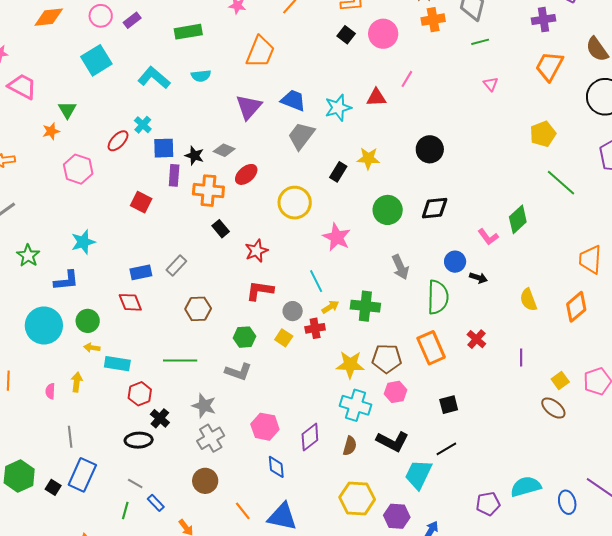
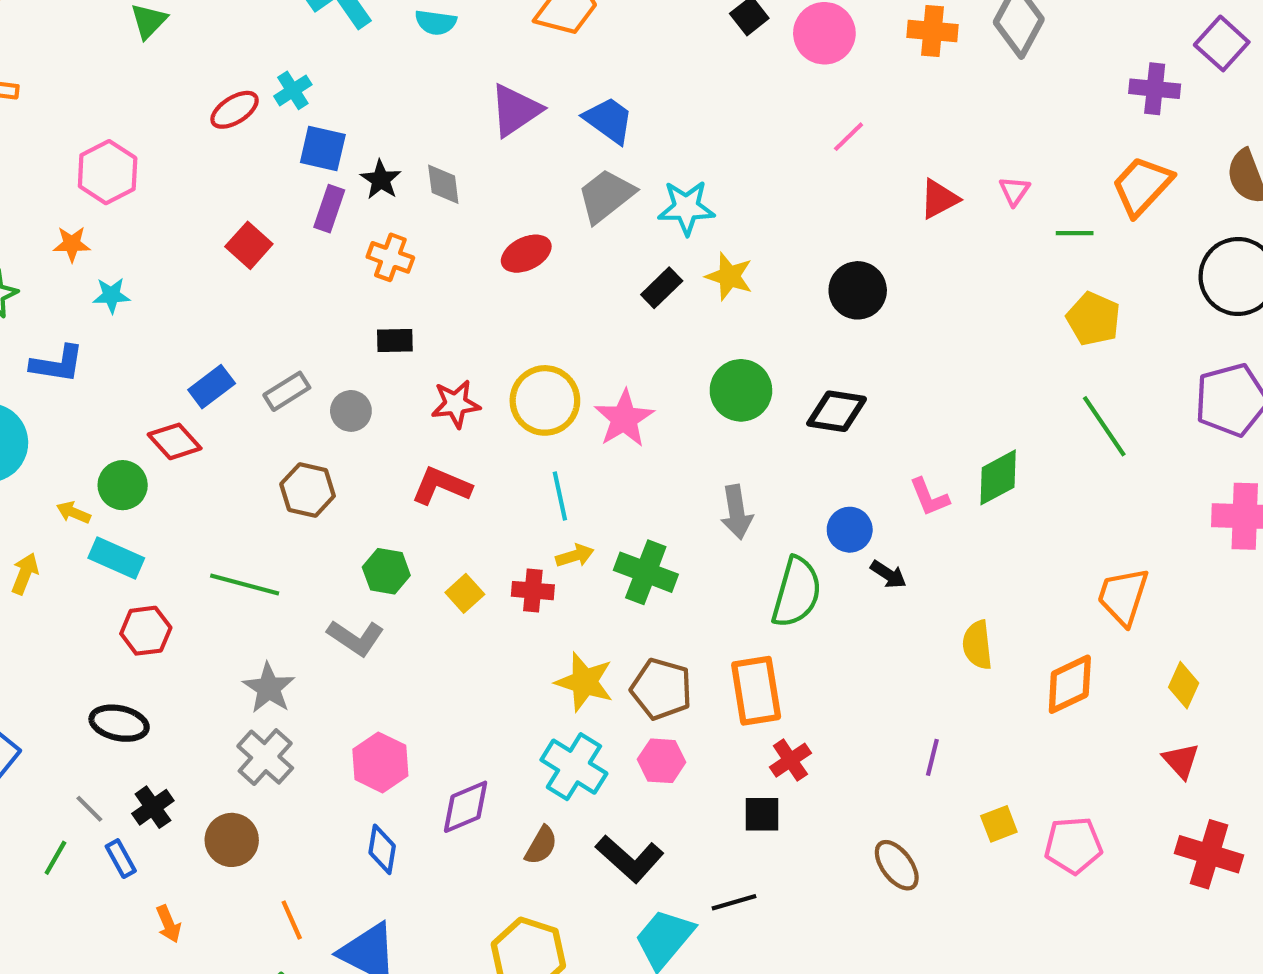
green line: (480, 42) -> (1075, 233), moved
red triangle: (376, 97) -> (939, 199), moved, turned -40
cyan star: (338, 108) -> (686, 208), moved
orange star: (51, 131) -> (72, 244), moved
yellow pentagon: (543, 134) -> (1093, 319), turned 30
gray diamond: (224, 150) -> (443, 184), turned 45
pink hexagon: (78, 169) -> (108, 172), moved
red ellipse: (246, 174) -> (526, 254), moved
orange cross: (208, 191) -> (390, 257), size x0.7
yellow circle: (295, 203) -> (545, 400), moved
black rectangle: (221, 229) -> (395, 341), turned -66
cyan star: (83, 242) -> (111, 295), size x0.7
blue rectangle: (141, 272) -> (212, 387), turned -40
red diamond: (130, 302) -> (175, 441), turned -35
gray circle: (293, 311) -> (351, 411), moved
green circle: (88, 321) -> (123, 485), moved
red cross: (476, 339) -> (790, 760), moved
brown ellipse: (553, 408) -> (897, 865), moved
black cross: (160, 418) -> (153, 807), moved
gray cross: (211, 438) -> (265, 757), turned -32

